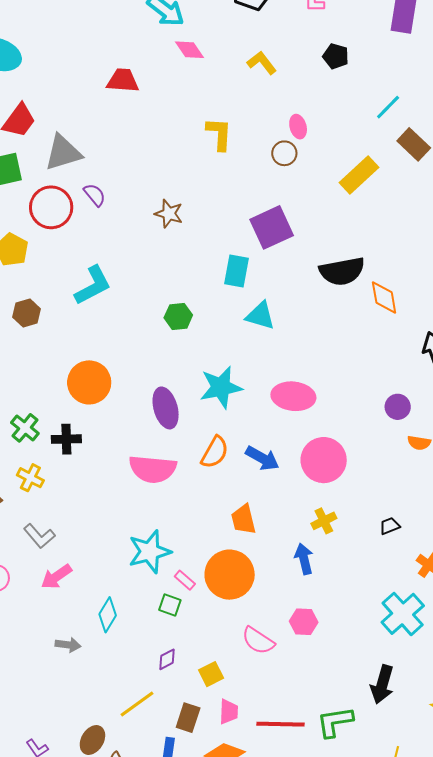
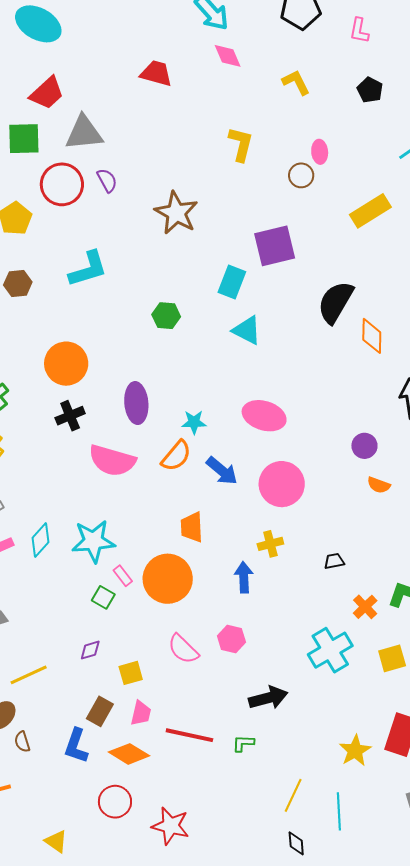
brown star: (169, 214) -> (176, 213), size x1.5
black semicircle: (342, 271) -> (335, 302), turned 120
cyan star: (221, 387) -> (194, 422), moved, size x0.6
black cross: (66, 439) -> (70, 416), moved, turned -32
cyan diamond: (108, 615) -> (40, 540), moved
black arrow: (382, 684) -> (268, 698), moved, turned -132
yellow line: (137, 704) -> (29, 675), moved
green L-shape: (335, 722) -> (243, 743), size x0.6

